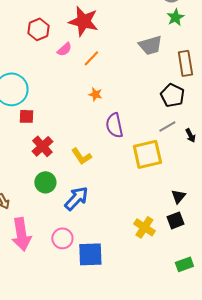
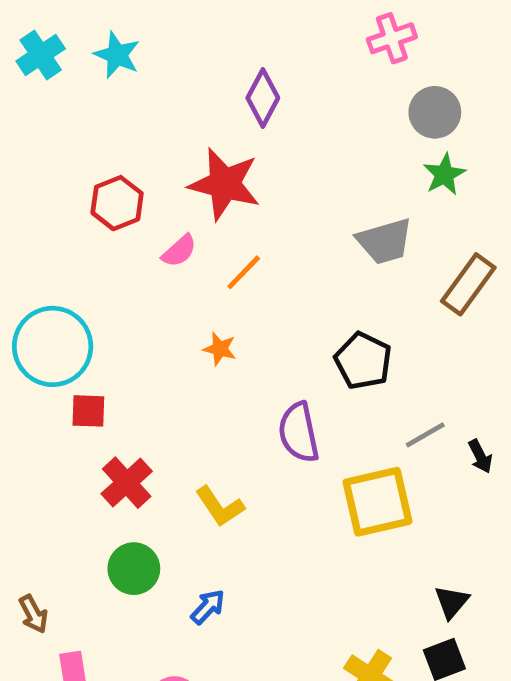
brown rectangle: (185, 63) -> (468, 284), turned 45
orange star: (95, 94) -> (220, 349), moved
black pentagon: (172, 95) -> (363, 361), moved
blue arrow: (76, 198) -> (208, 607), size x0.6

